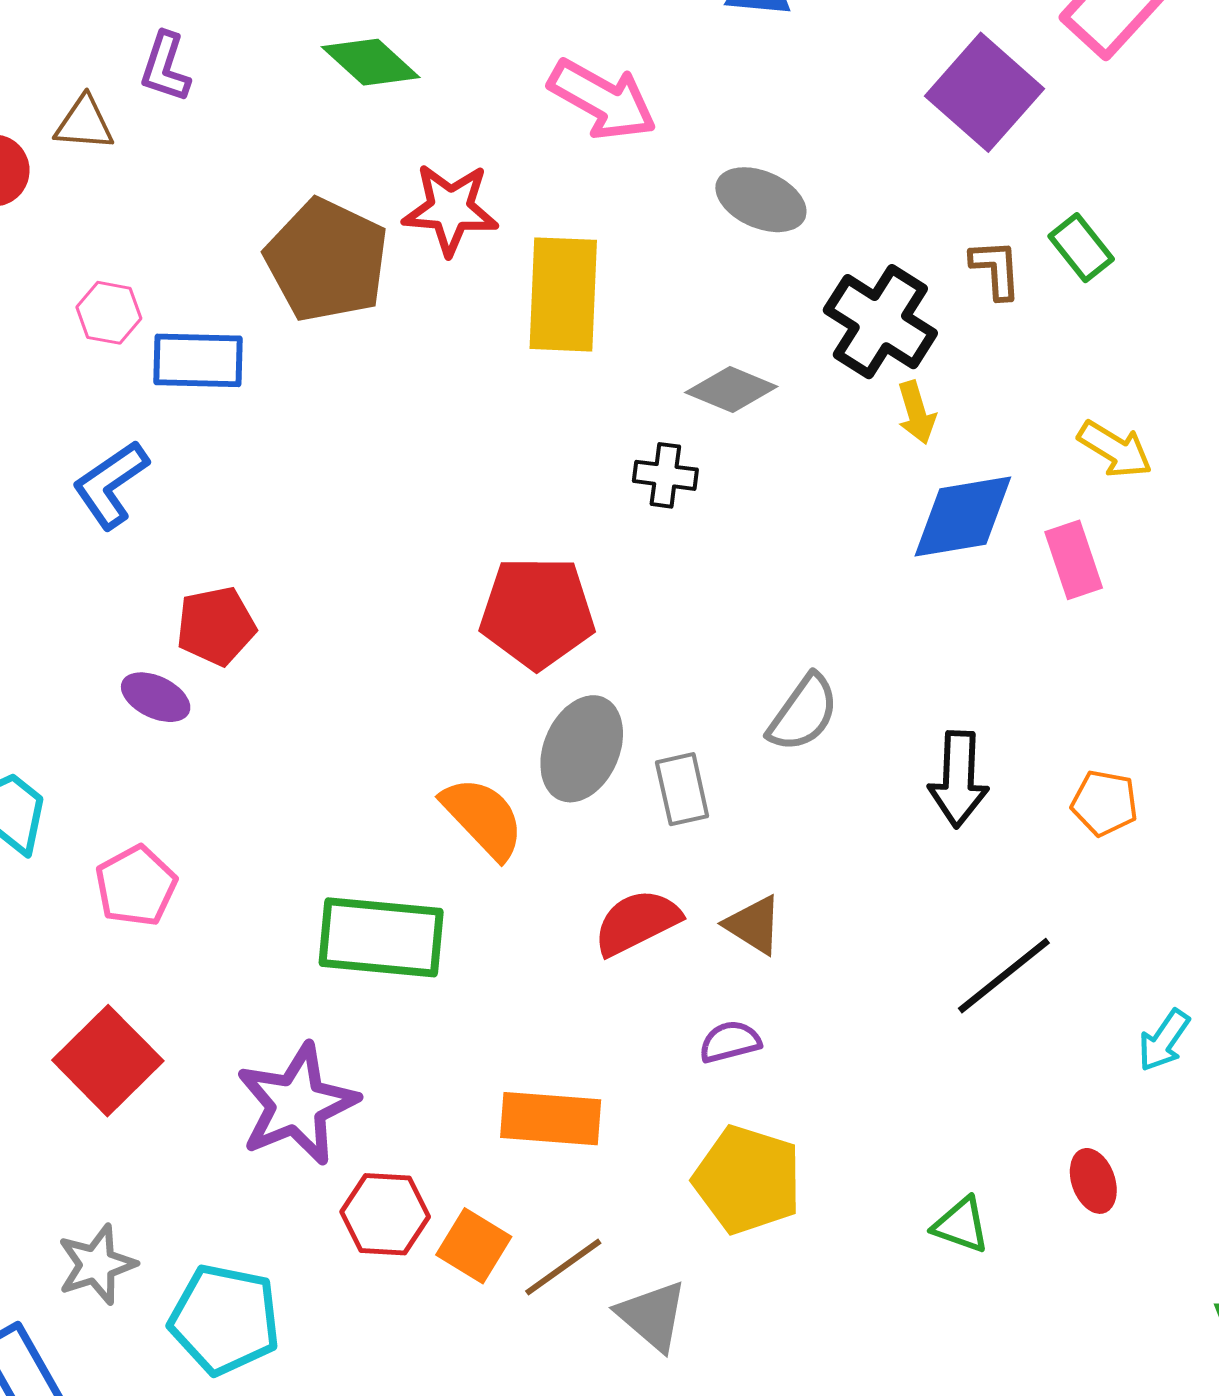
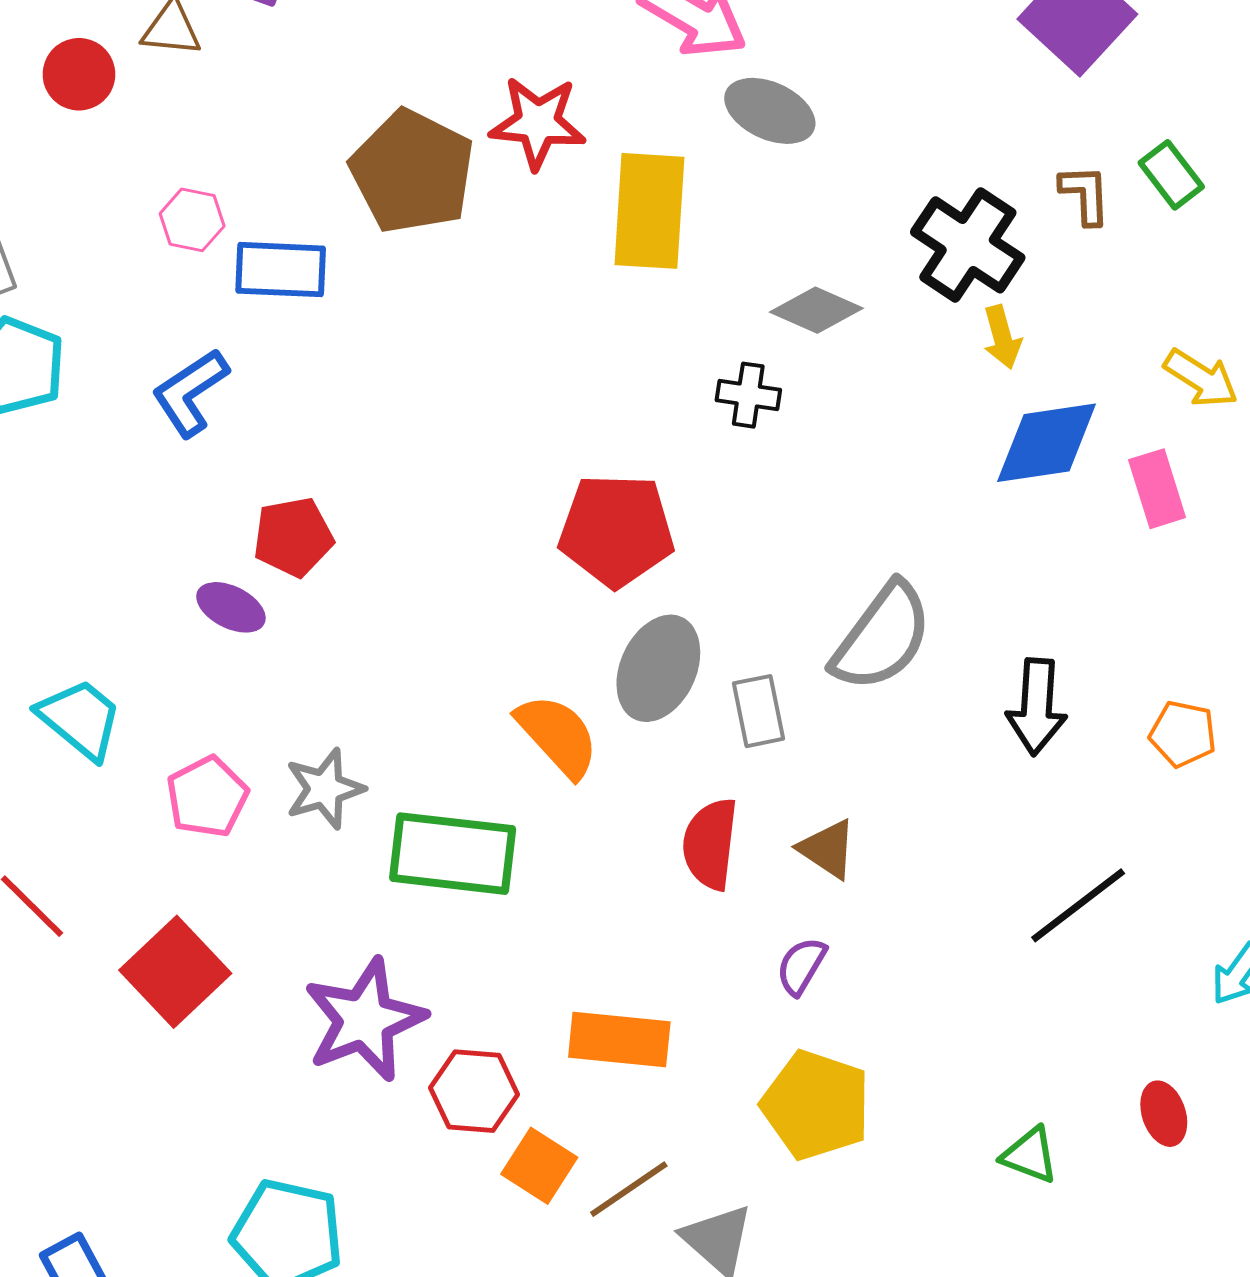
gray ellipse: (761, 200) -> (770, 111), moved
gray semicircle: (803, 713) -> (882, 637), size x1.4
red semicircle: (637, 922) -> (710, 844), turned -58
purple semicircle: (730, 1042) -> (801, 966), turned -46
red hexagon: (385, 1214) -> (474, 1091), moved
gray star: (97, 1265) -> (325, 789), moved

